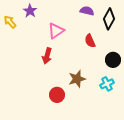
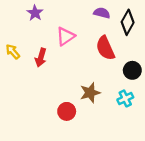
yellow arrow: (10, 22) -> (13, 52), moved
red semicircle: (90, 41) -> (105, 48), size x1.5
red arrow: (47, 56) -> (41, 57), moved

